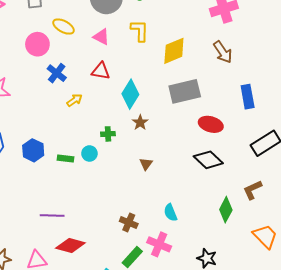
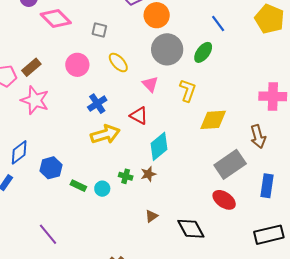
pink circle: (37, 44) -> (77, 65), moved
gray rectangle: (185, 91) -> (230, 164), moved, turned -40
yellow arrow: (75, 100) -> (105, 134), size x1.8
brown star: (140, 122) -> (148, 174), moved
black diamond: (208, 160) -> (191, 229), moved
purple line: (52, 215) -> (48, 234), turned 30

